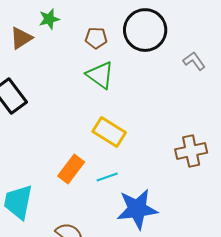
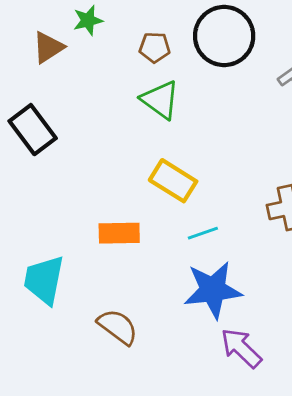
orange rectangle: (71, 169) -> (119, 233), turned 52
cyan line: (107, 177) -> (203, 233), moved

